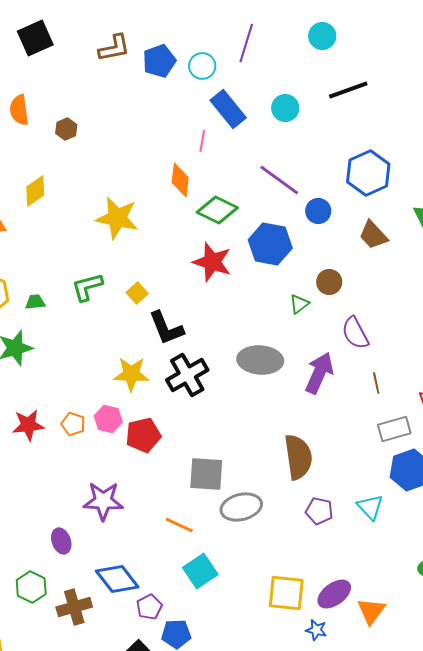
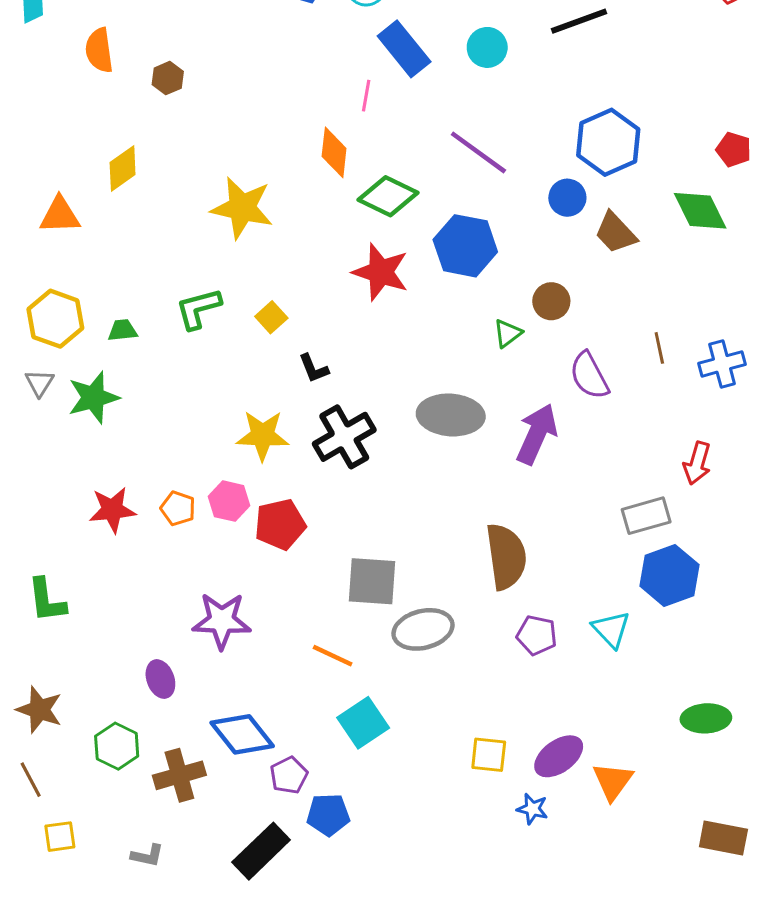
blue circle: (318, 211) -> (567, 198), moved
black L-shape: (166, 328) -> (314, 368), size x0.6
brown line: (376, 383) -> (659, 348), moved
yellow square: (286, 593) -> (489, 755), size x0.7

